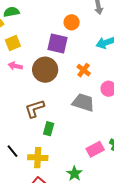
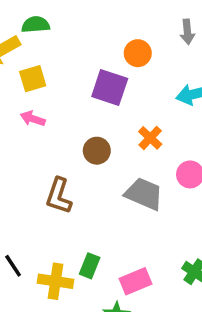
brown circle: (45, 70) -> (97, 151), moved, size x0.6
brown L-shape: (35, 109) -> (59, 196), turned -60
green rectangle: (49, 129) -> (90, 266), moved
pink rectangle: (95, 149) -> (136, 281), moved

